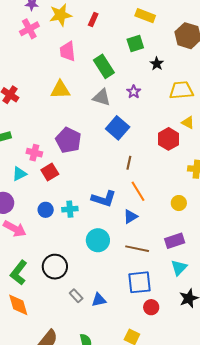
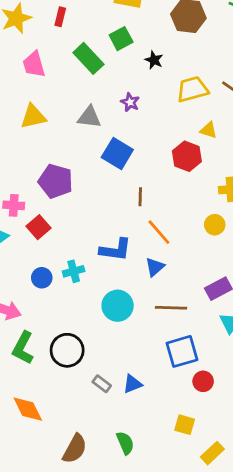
green rectangle: (104, 66) -> (88, 58), moved
yellow circle: (179, 203) -> (215, 225), moved
green L-shape: (19, 273) -> (23, 348), moved

